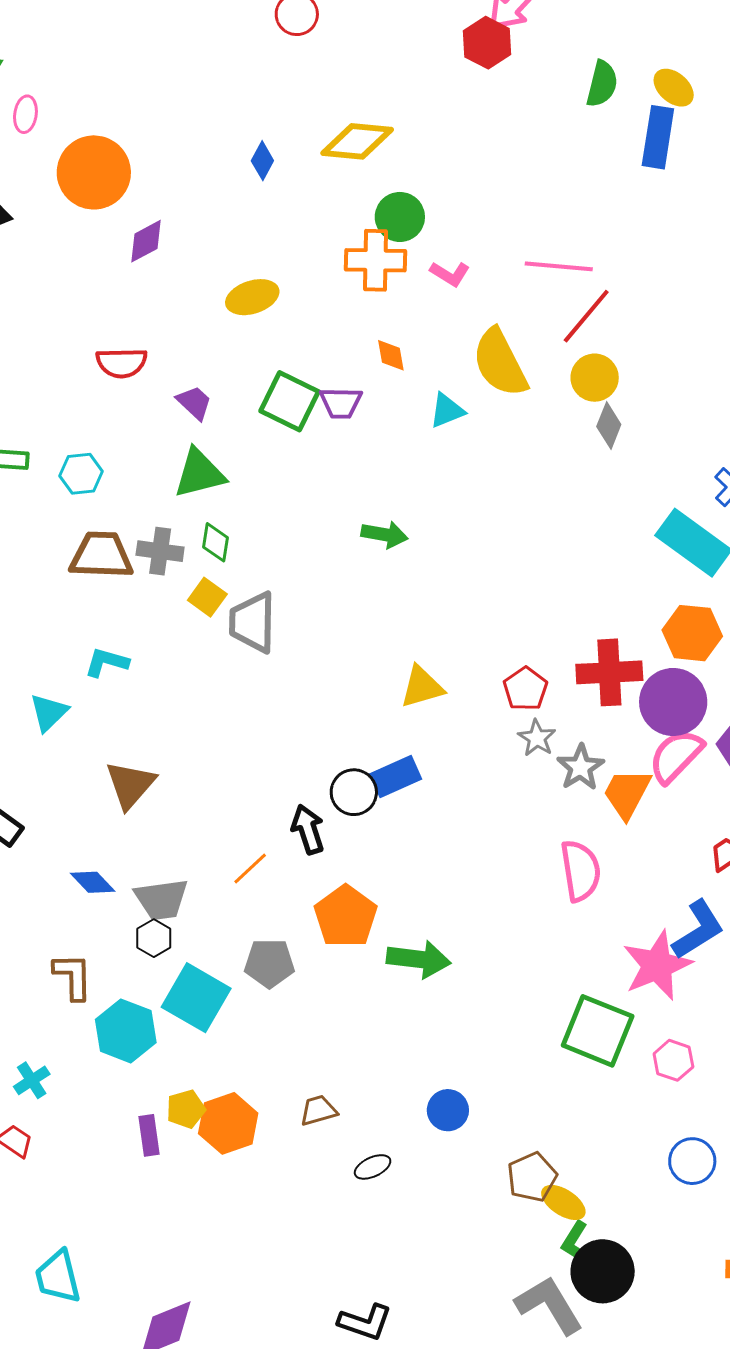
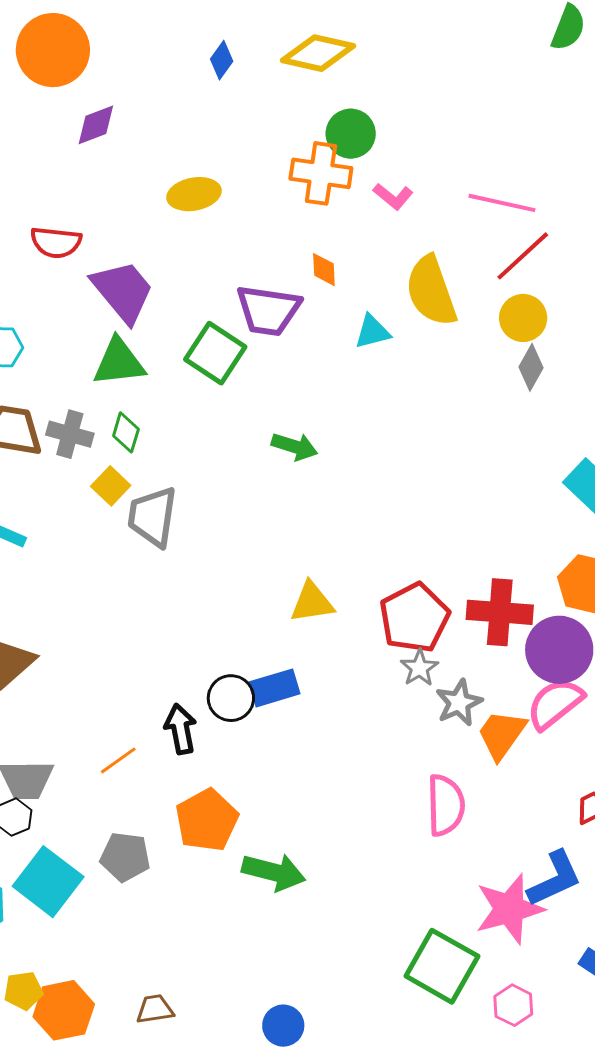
green square: (290, 401) -> (215, 353), moved
purple trapezoid: (194, 403) -> (123, 291), size x1.8
purple trapezoid: (341, 403) -> (268, 310), size x1.5
red pentagon: (525, 689) -> (414, 618), size x1.6

